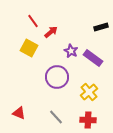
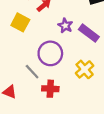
gray line: (56, 117) -> (32, 72), moved
red cross: (88, 120) -> (50, 89), moved

